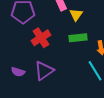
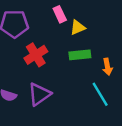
yellow triangle: (76, 15) -> (78, 27), turned 32

